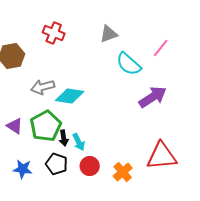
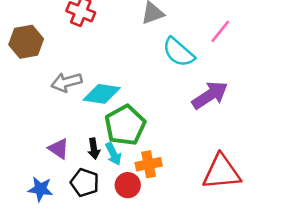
purple triangle: (15, 126) -> (59, 149), moved
green pentagon: (46, 126) -> (125, 125), moved
orange cross: (123, 172) -> (149, 164), moved, turned 30

